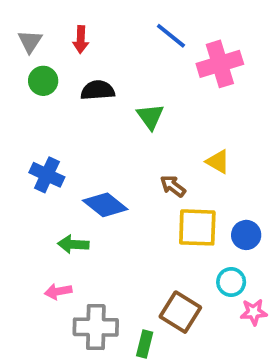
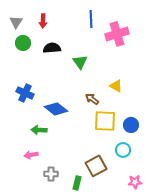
blue line: (171, 36) -> (91, 19), turned 48
brown square: (180, 312) -> (96, 166), turned 30
pink star: (254, 312) -> (135, 182), moved
gray cross: (96, 327) -> (51, 174), size x0.6

